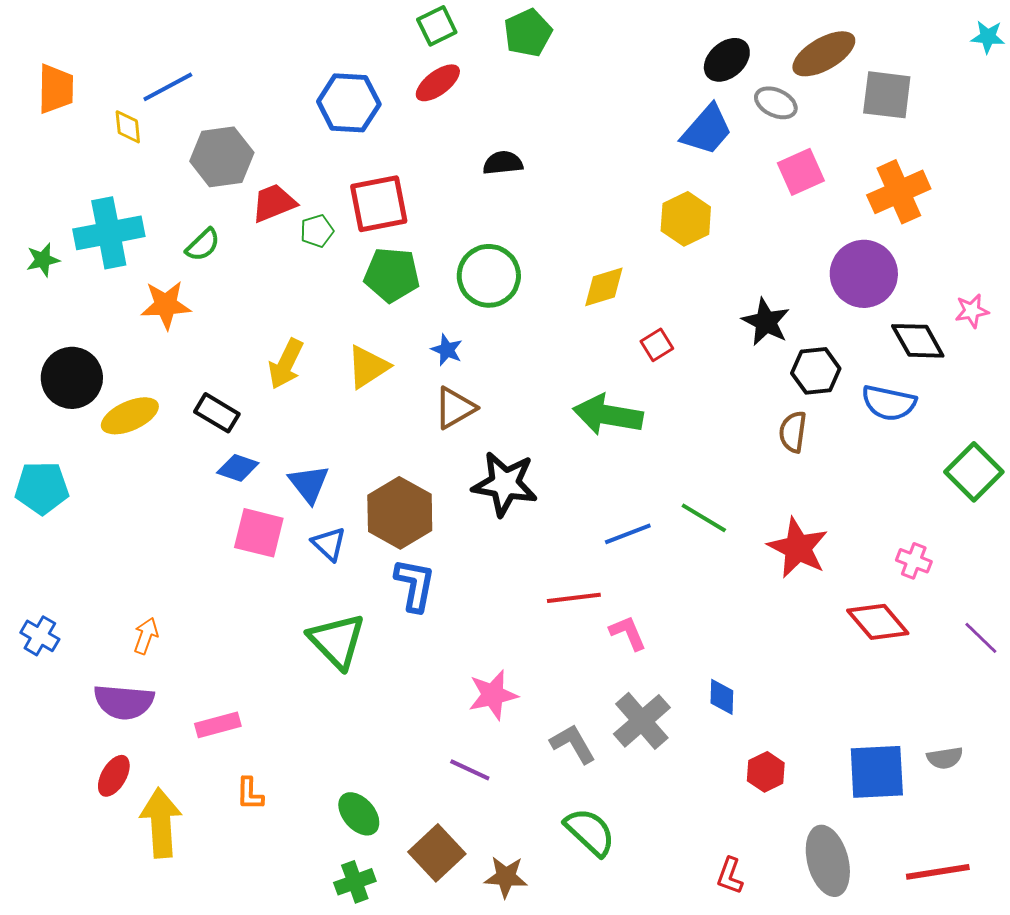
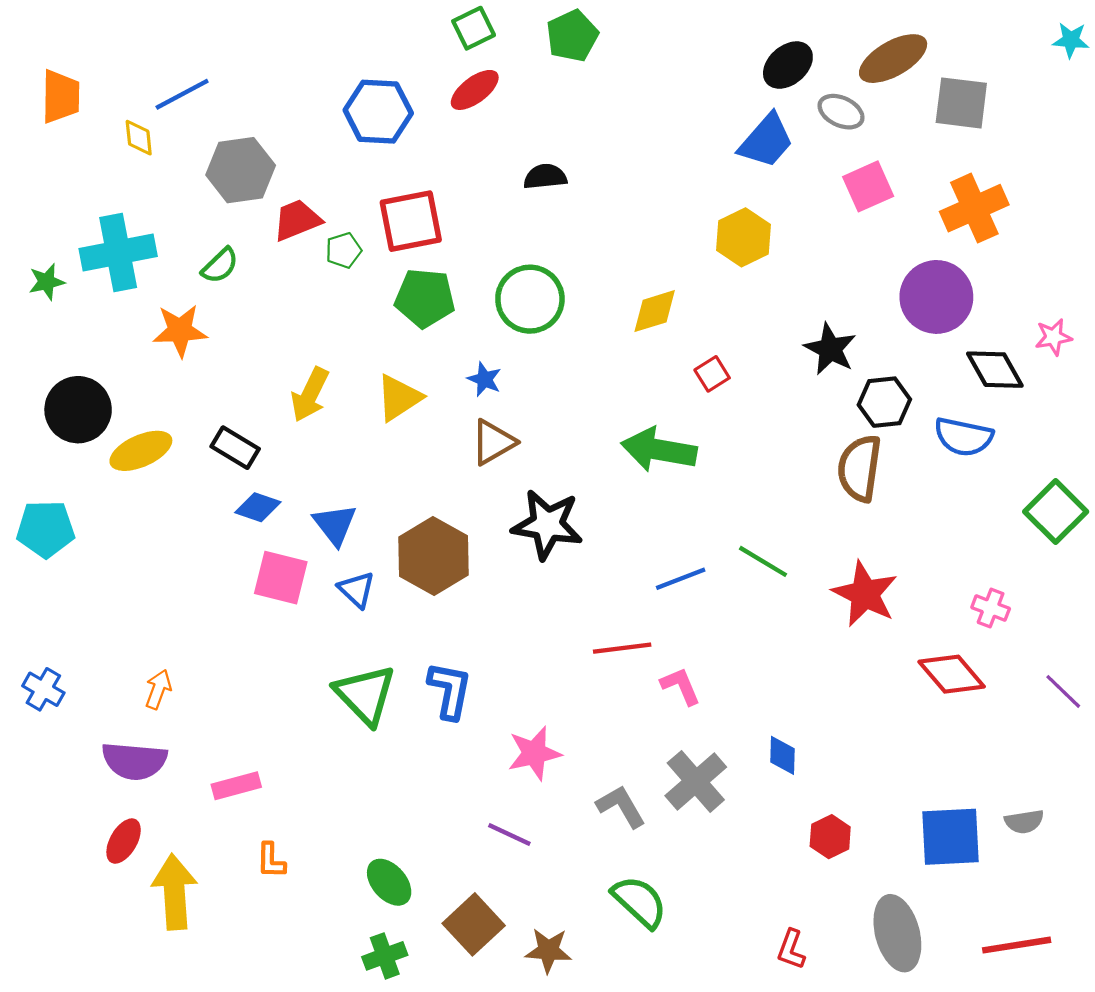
brown semicircle: (793, 432) -> (859, 468), size x1.5
blue L-shape: (415, 585) -> (450, 690), moved

